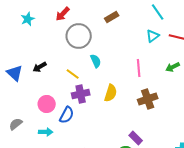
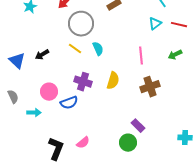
yellow line: (73, 74) -> (75, 49), moved
purple cross: (81, 94) -> (83, 82), turned 30
blue semicircle: (67, 115) -> (69, 103), turned 42
gray semicircle: (16, 124) -> (13, 97), moved, turned 104
cyan arrow: (46, 132) -> (34, 113), moved

